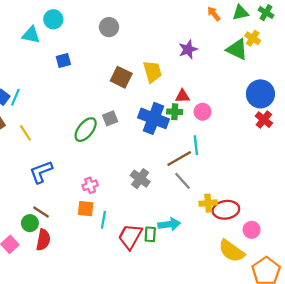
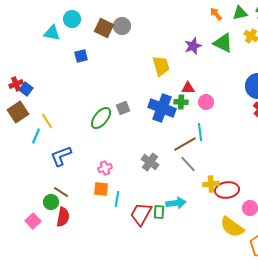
green triangle: (237, 49) -> (223, 43), moved
brown square: (121, 77) -> (104, 28), moved
cyan line: (15, 97) -> (36, 136), moved

